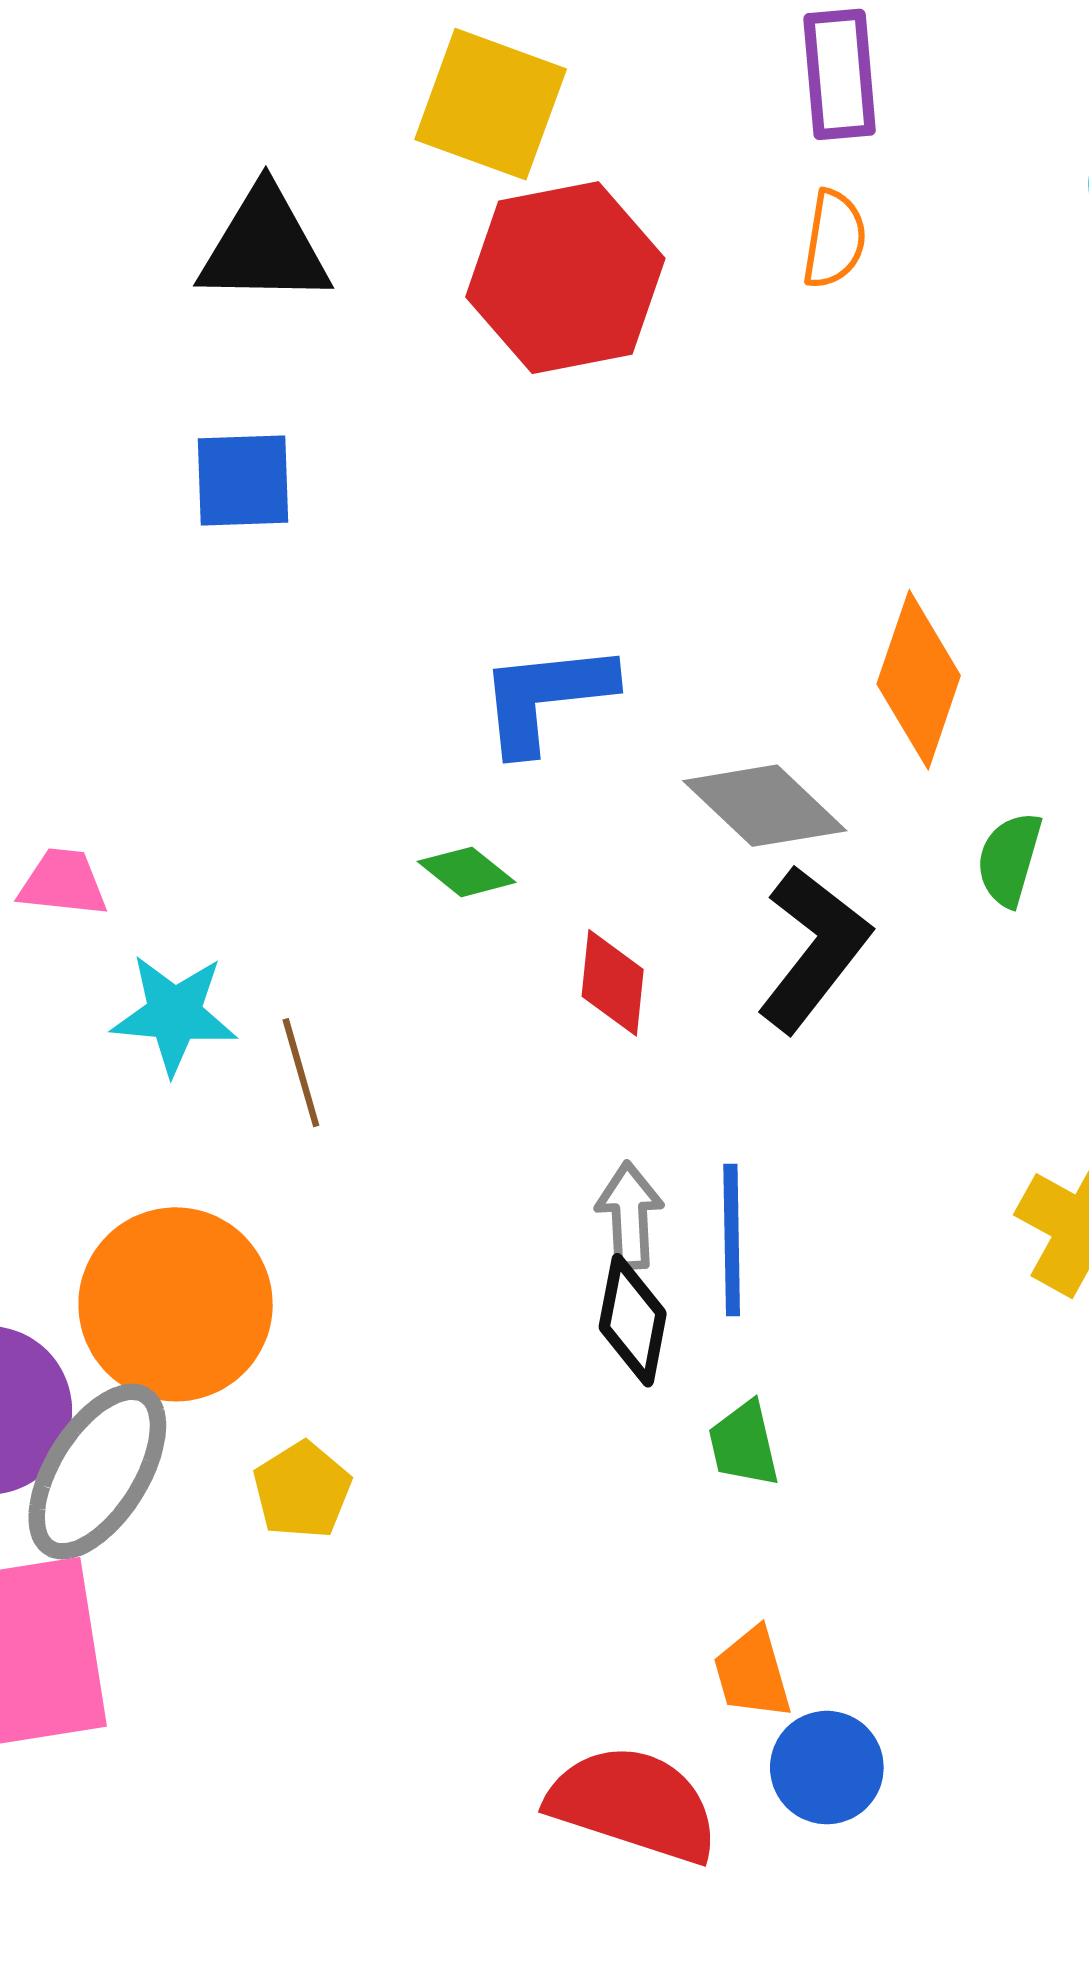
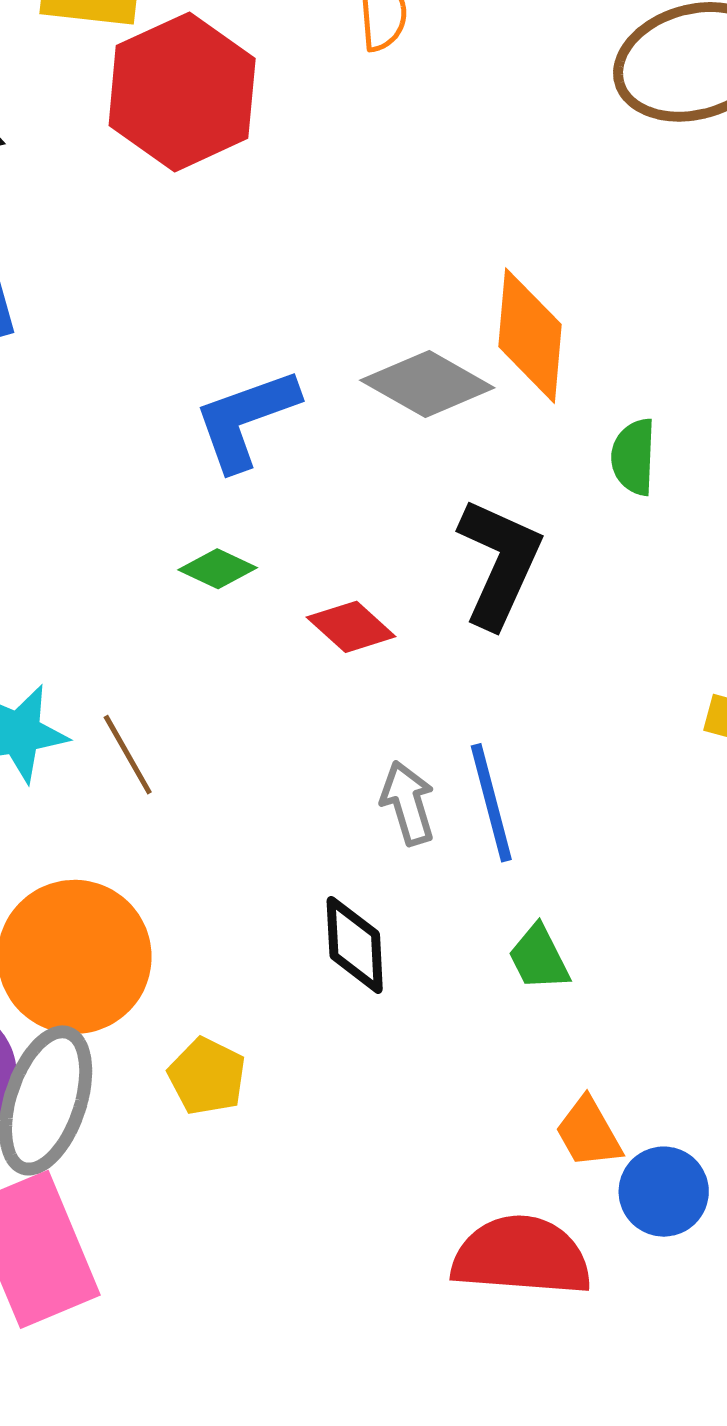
gray diamond: (765, 806) -> (427, 384), moved
red diamond: (613, 983) -> (351, 627), turned -40
black diamond: (633, 1320) -> (355, 945), moved

